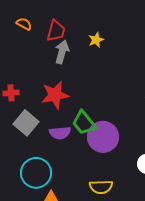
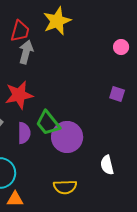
yellow star: (96, 40) -> (57, 21), moved, size x1.8
purple semicircle: (60, 133) -> (24, 133), turned -85

